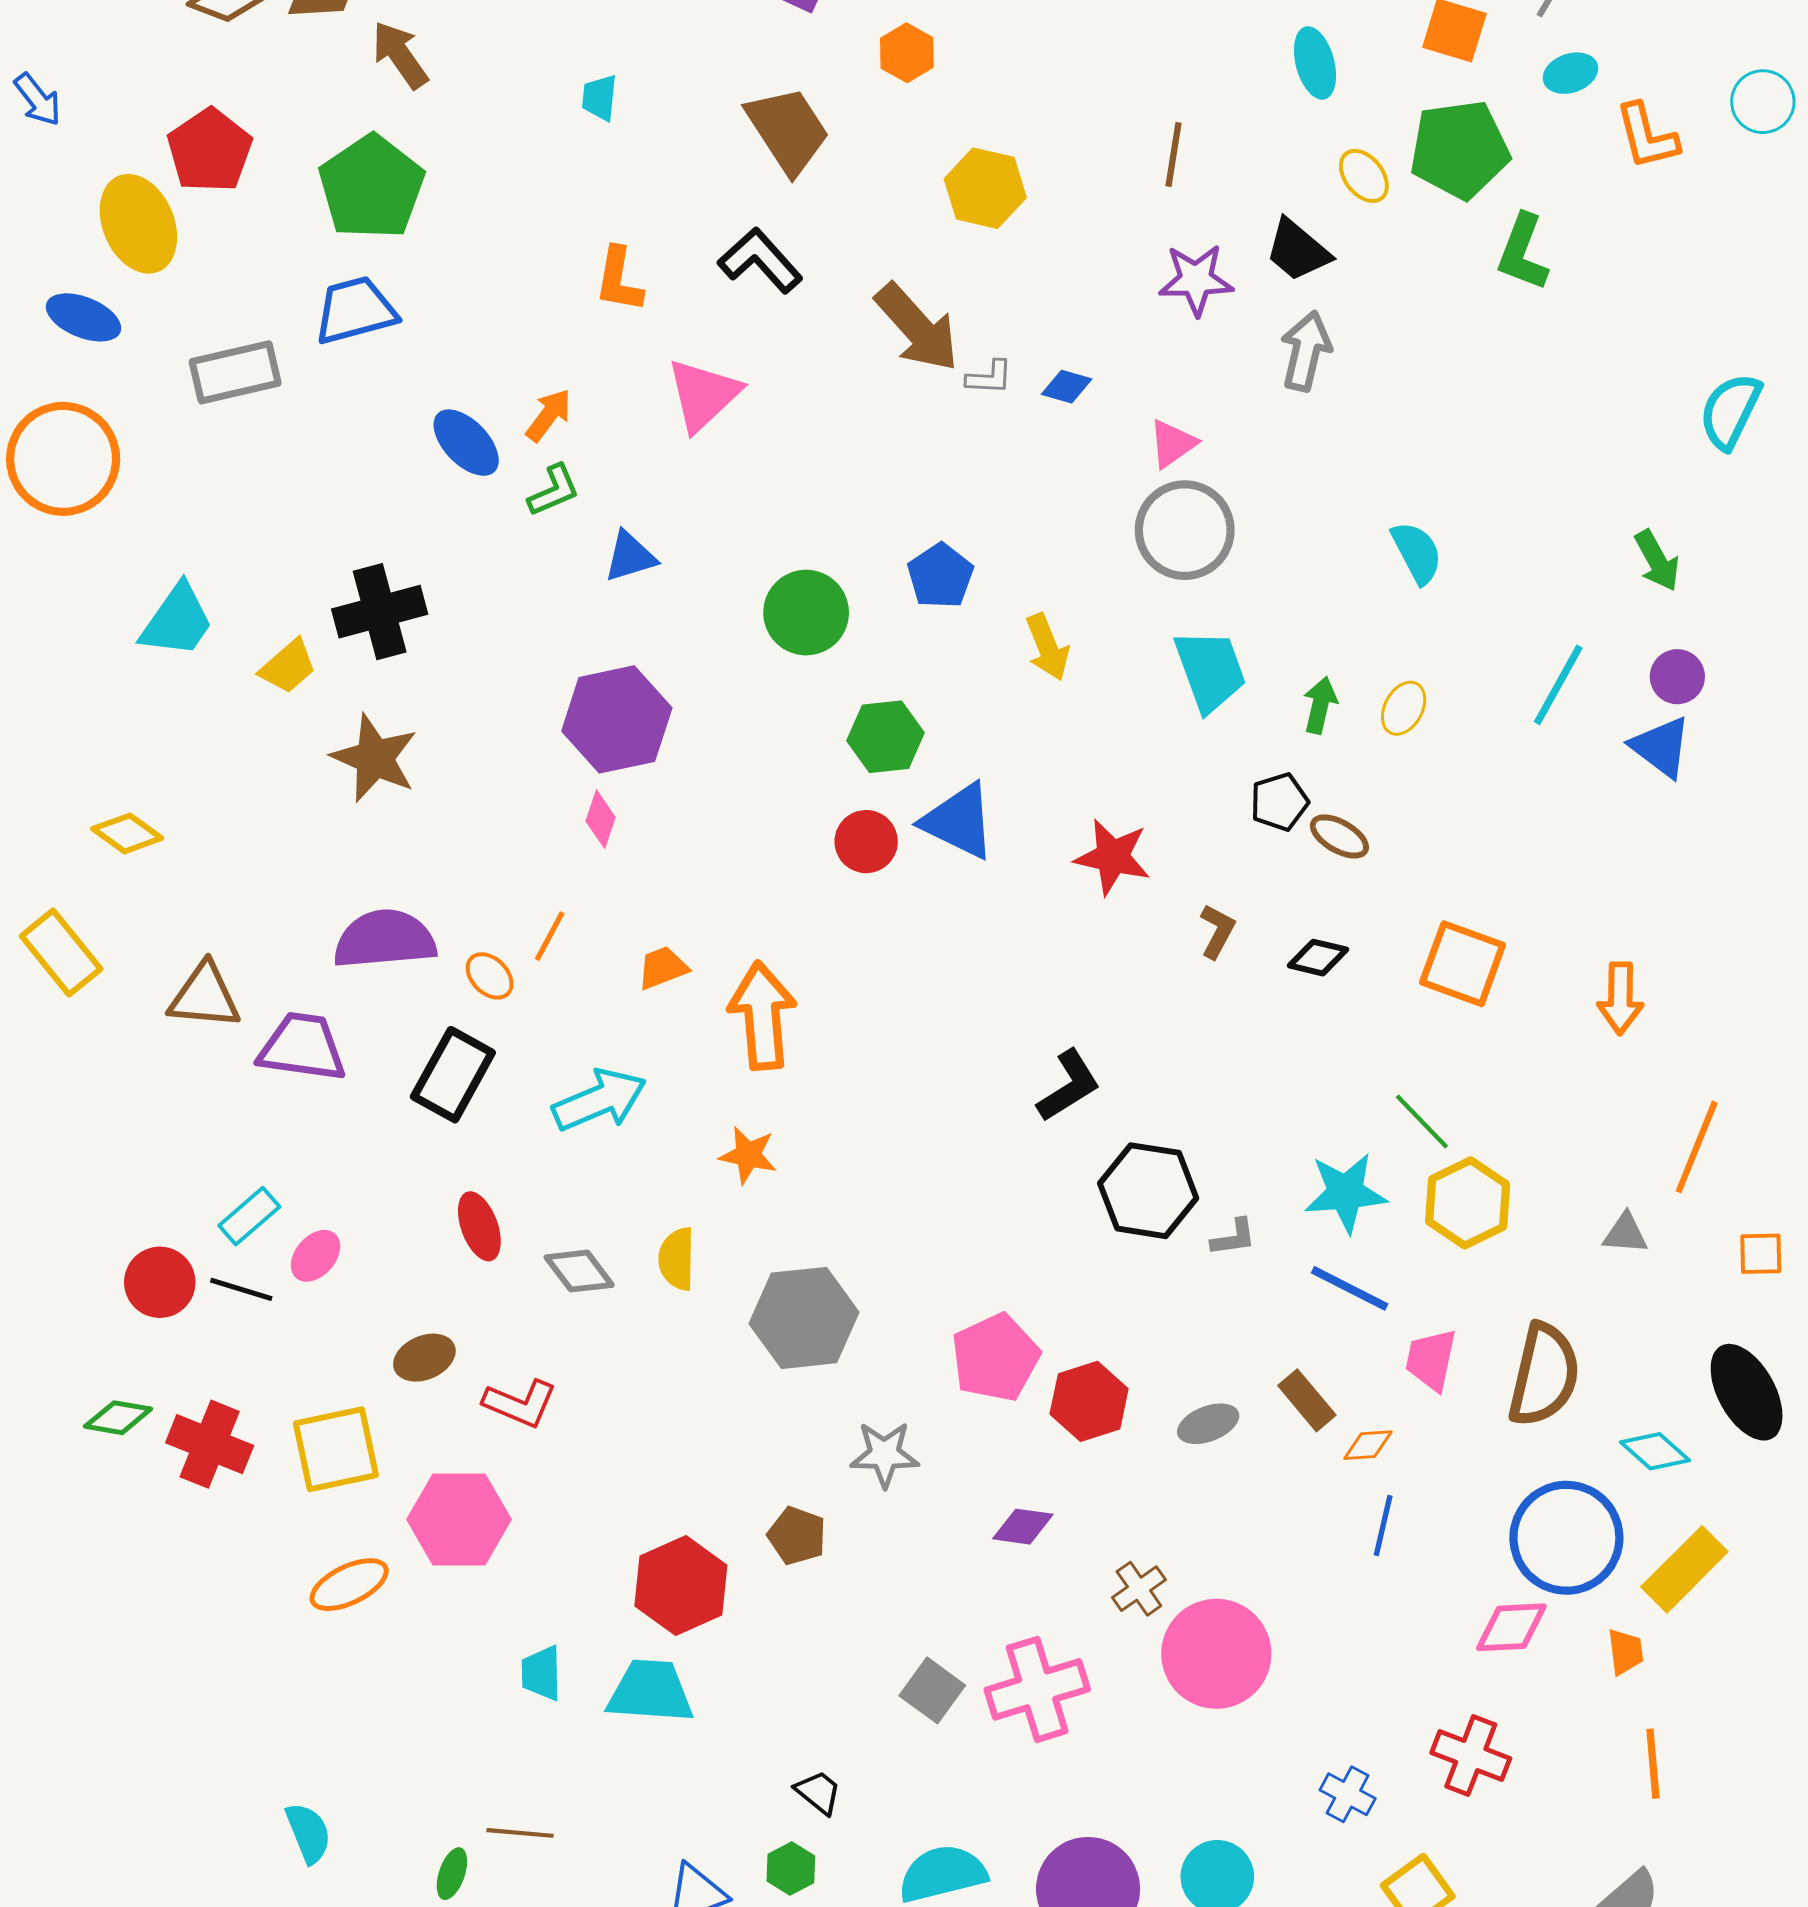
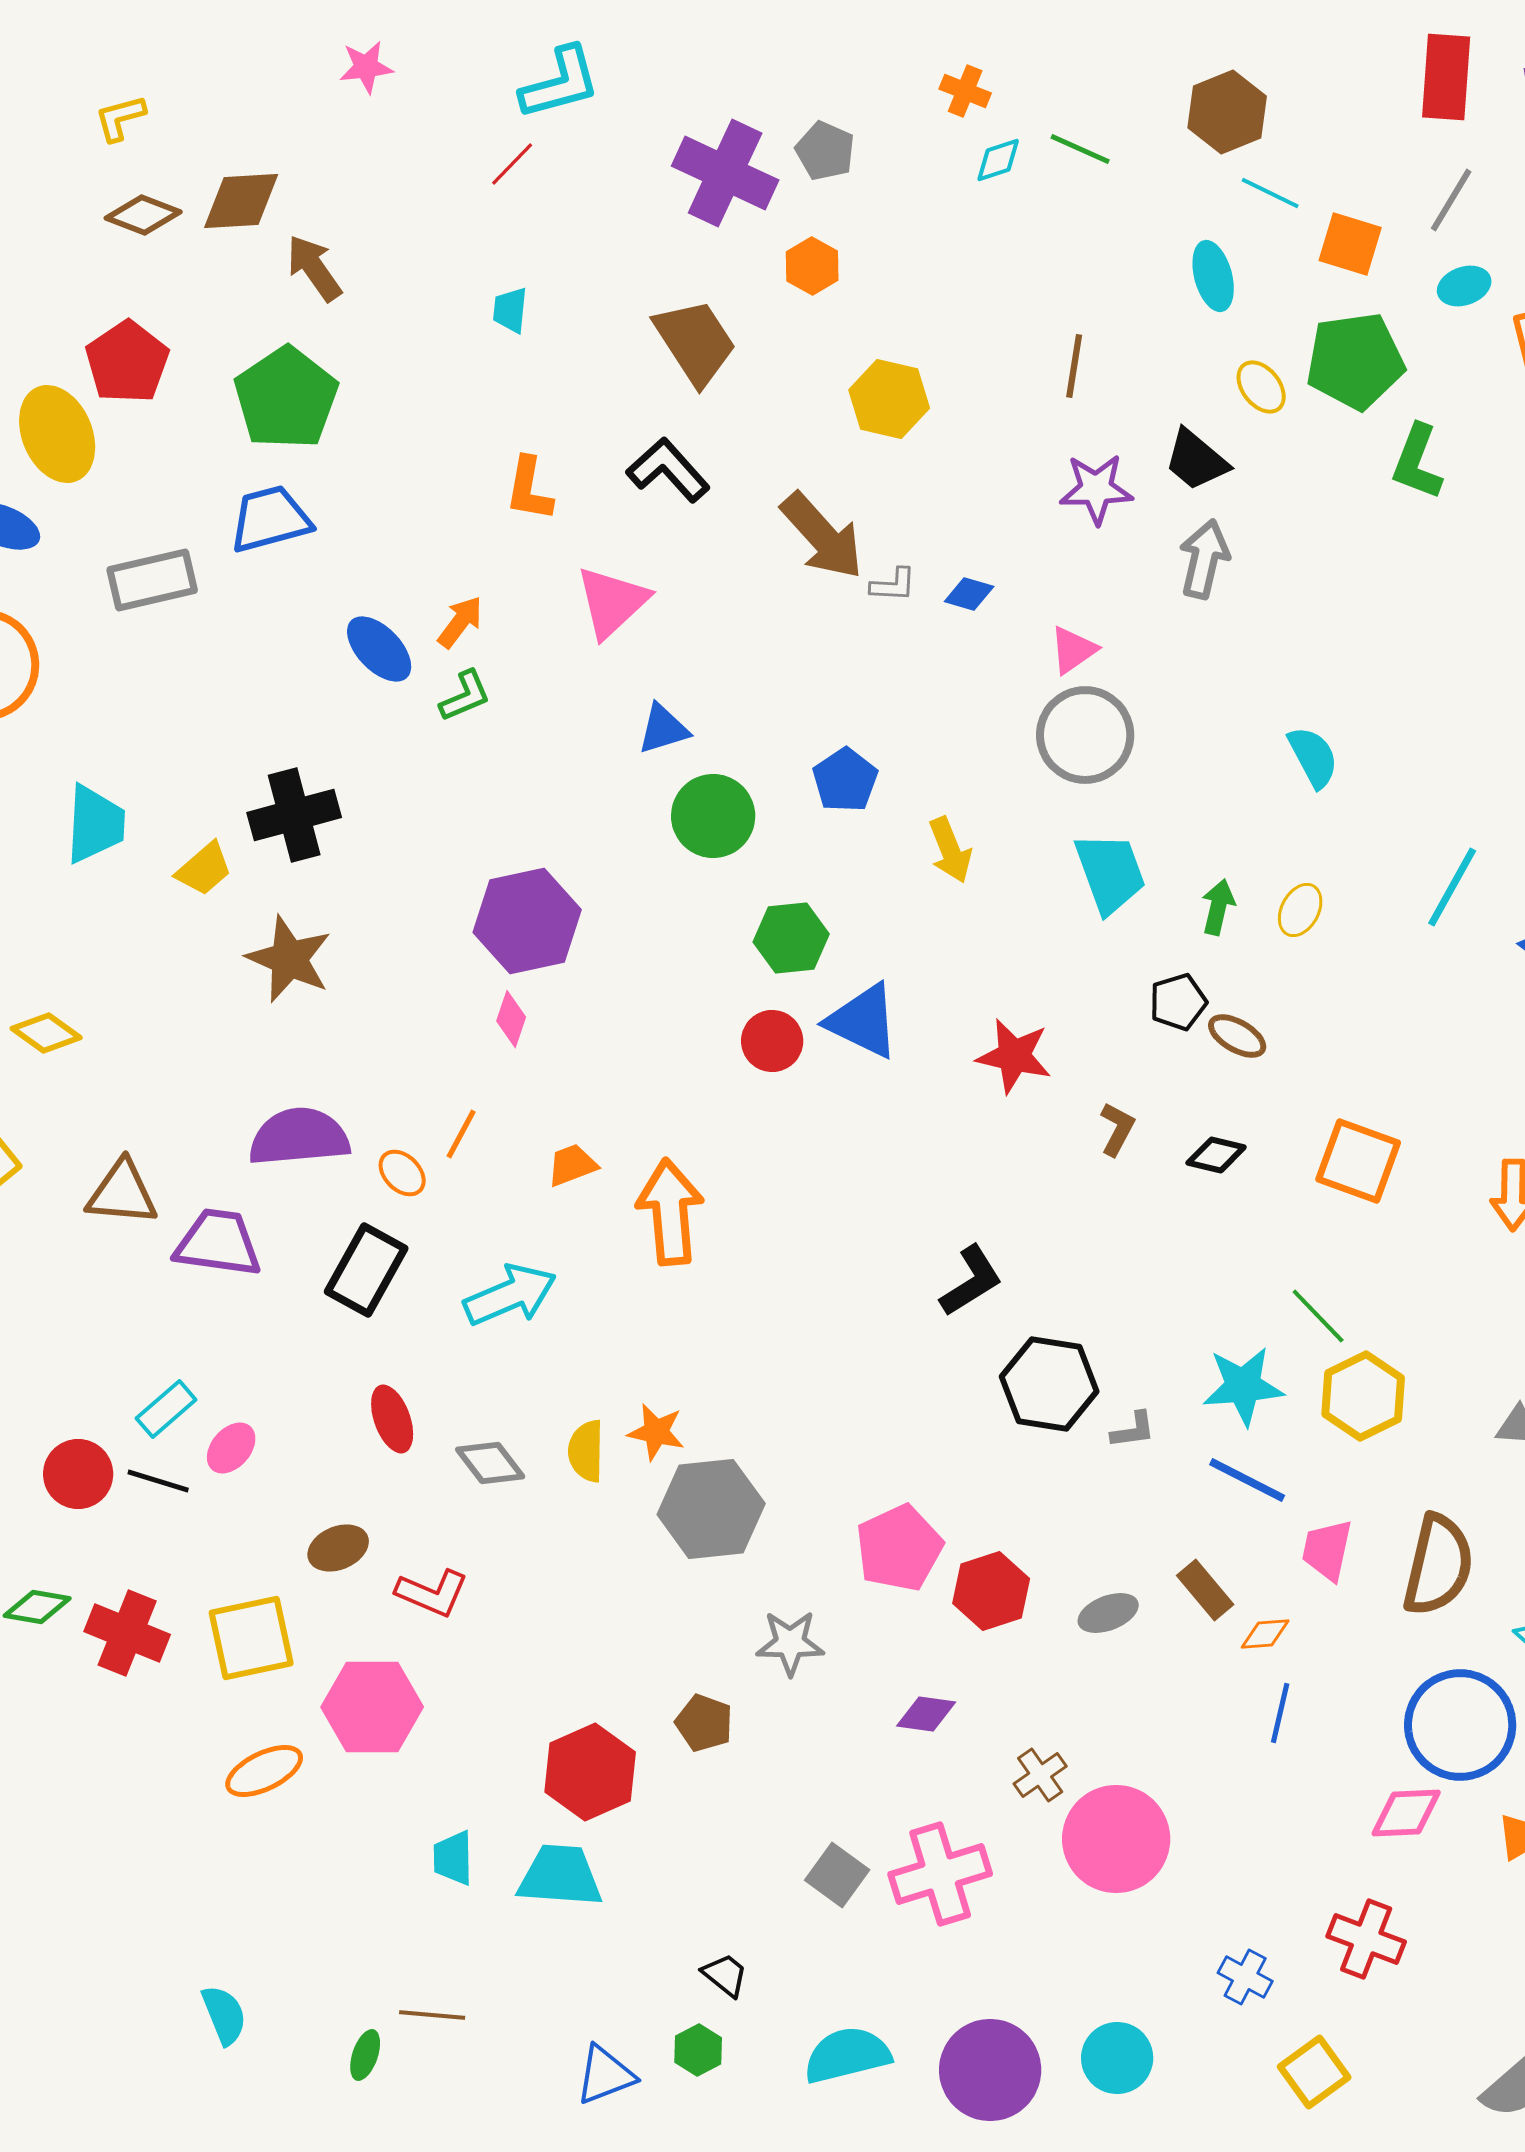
blue triangle: (630, 557) -> (663, 729), moved
cyan trapezoid: (177, 621) -> (95, 824), turned -32
orange star: (748, 1155) -> (656, 1432), moved

